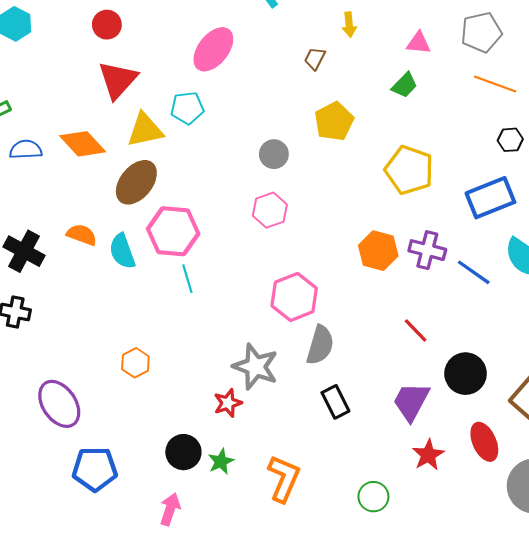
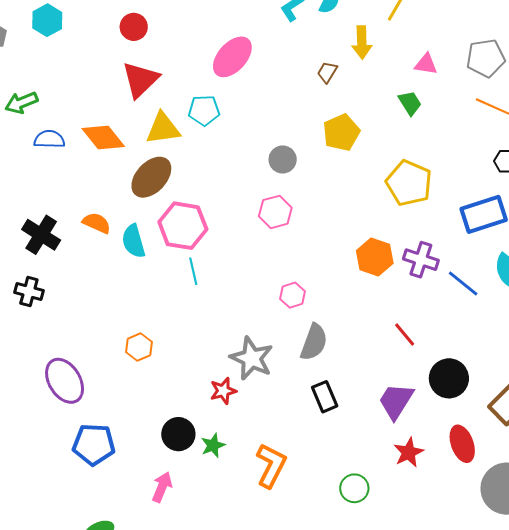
yellow arrow: (349, 25) -> (362, 42), size x1.4
green trapezoid: (404, 85) -> (410, 103), turned -80
pink hexagon: (294, 297) -> (292, 295), size x0.6

